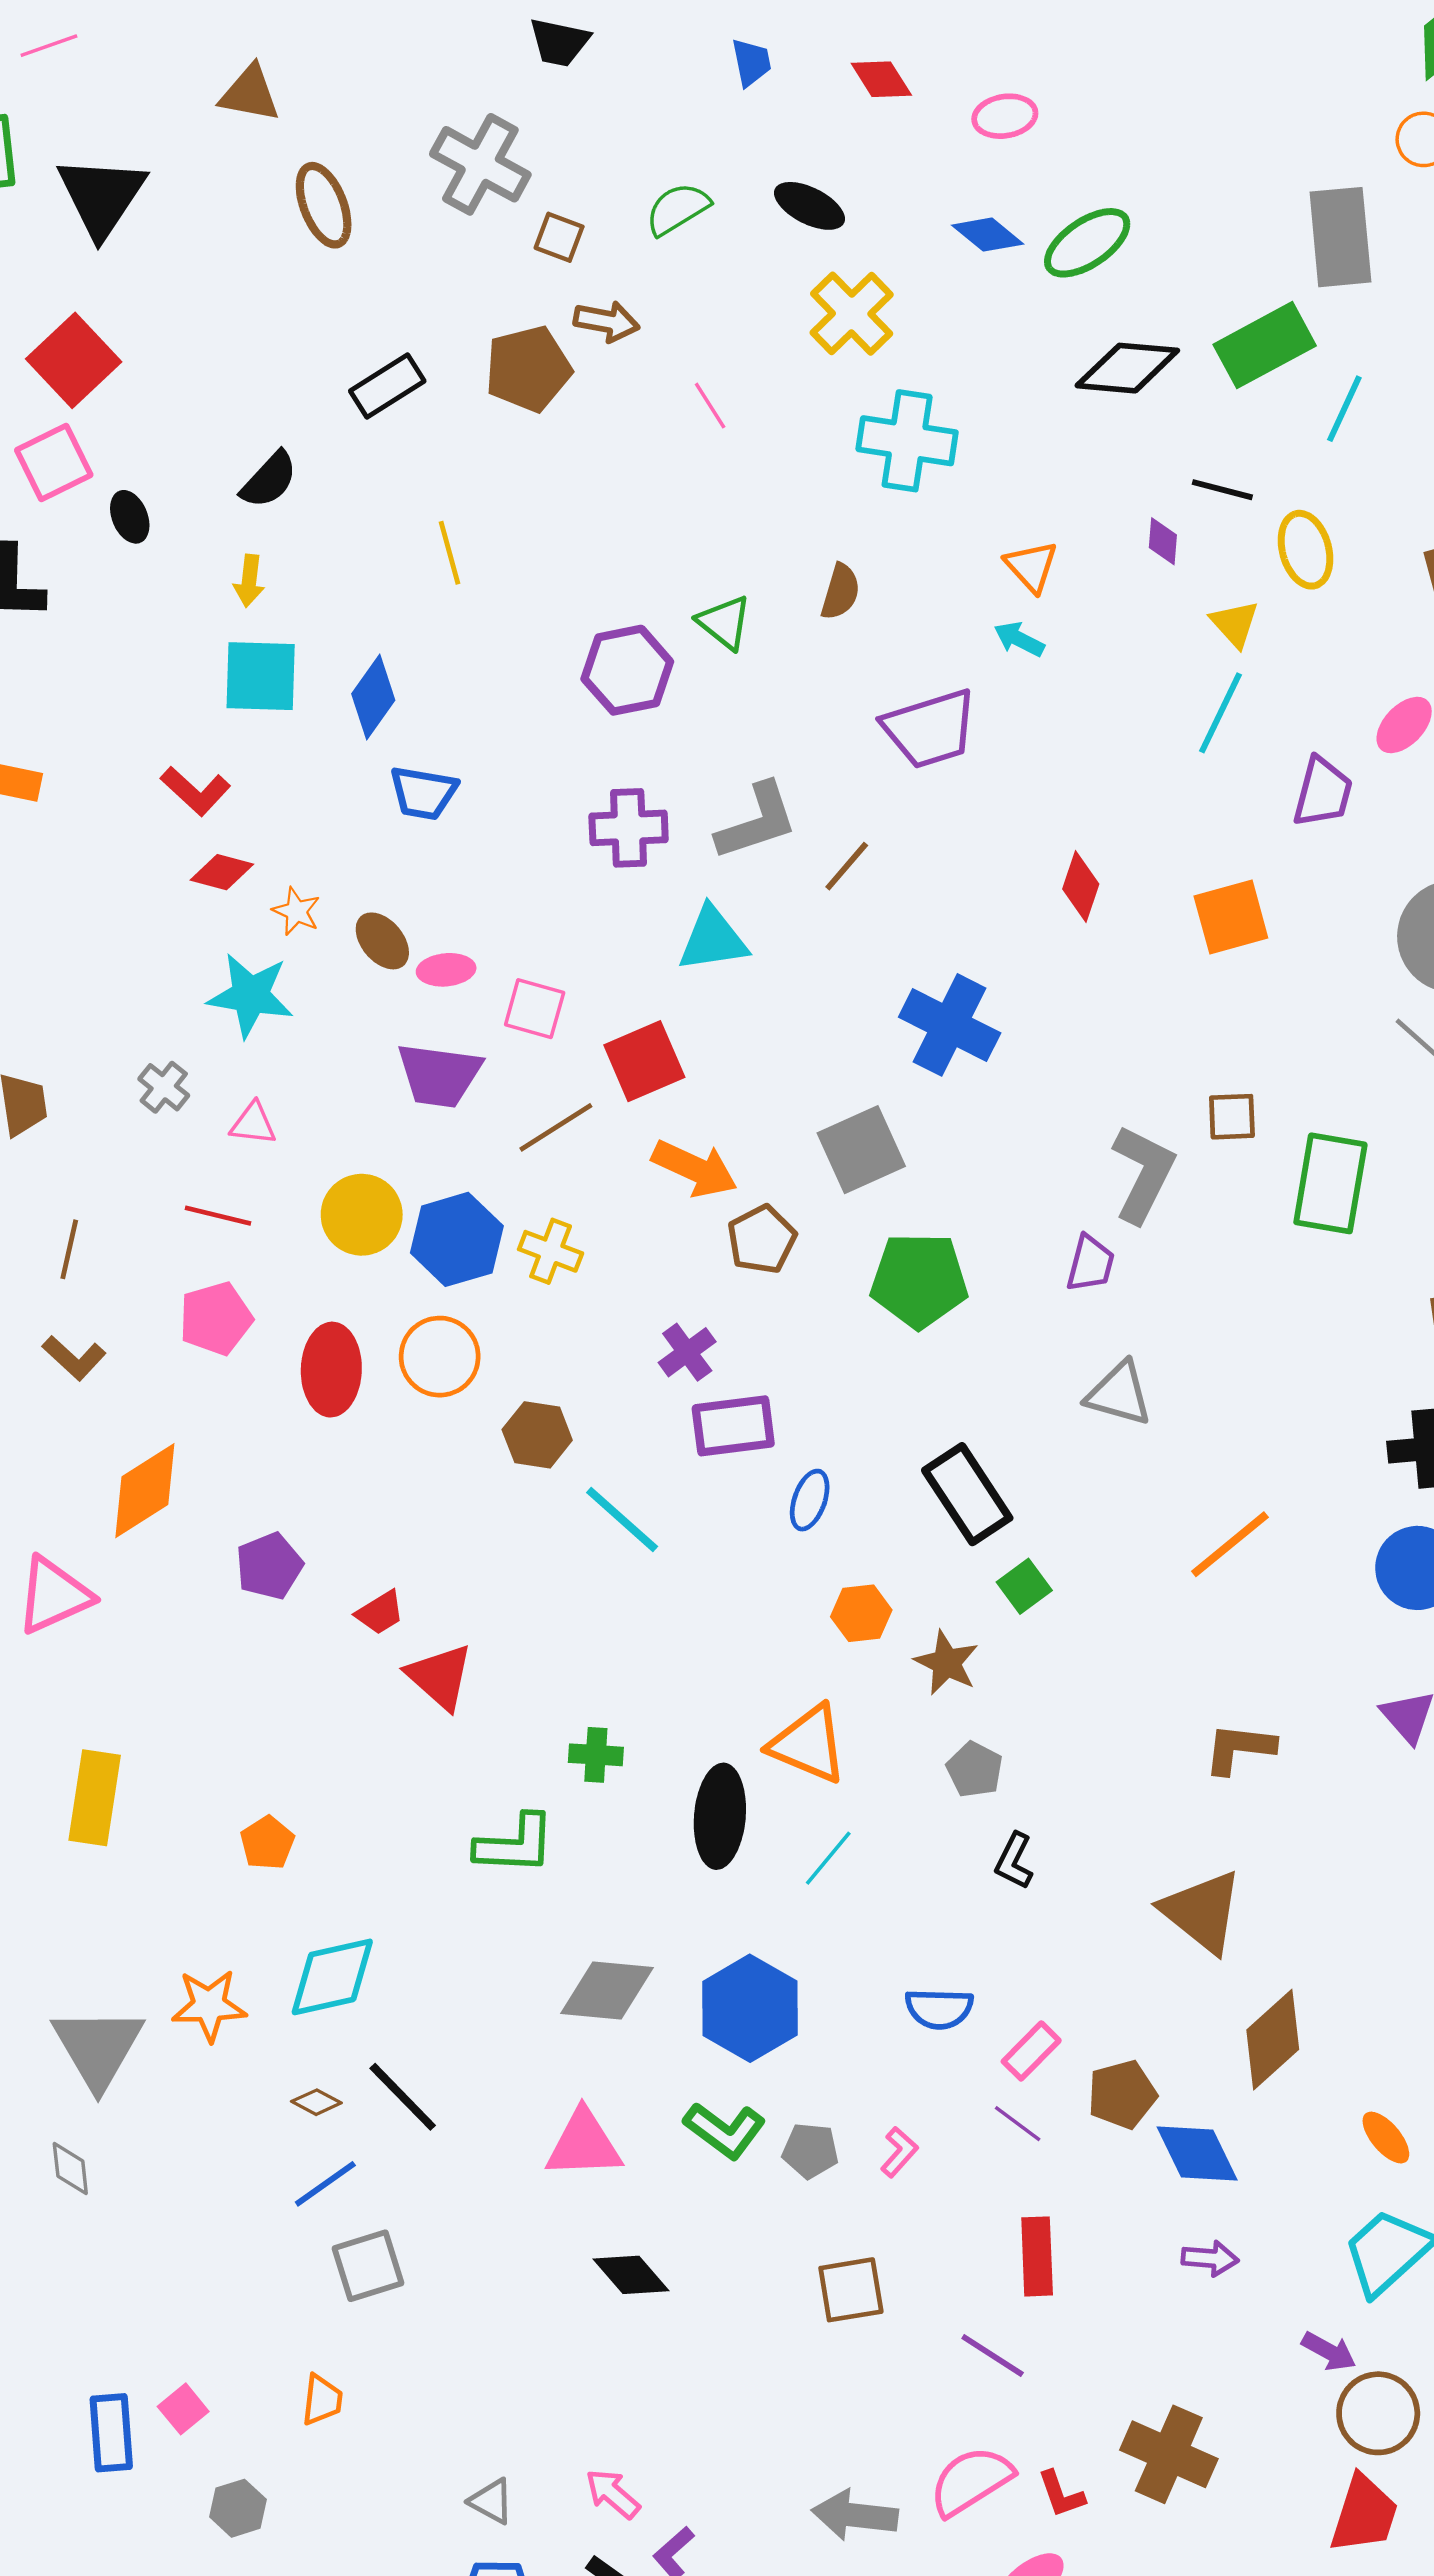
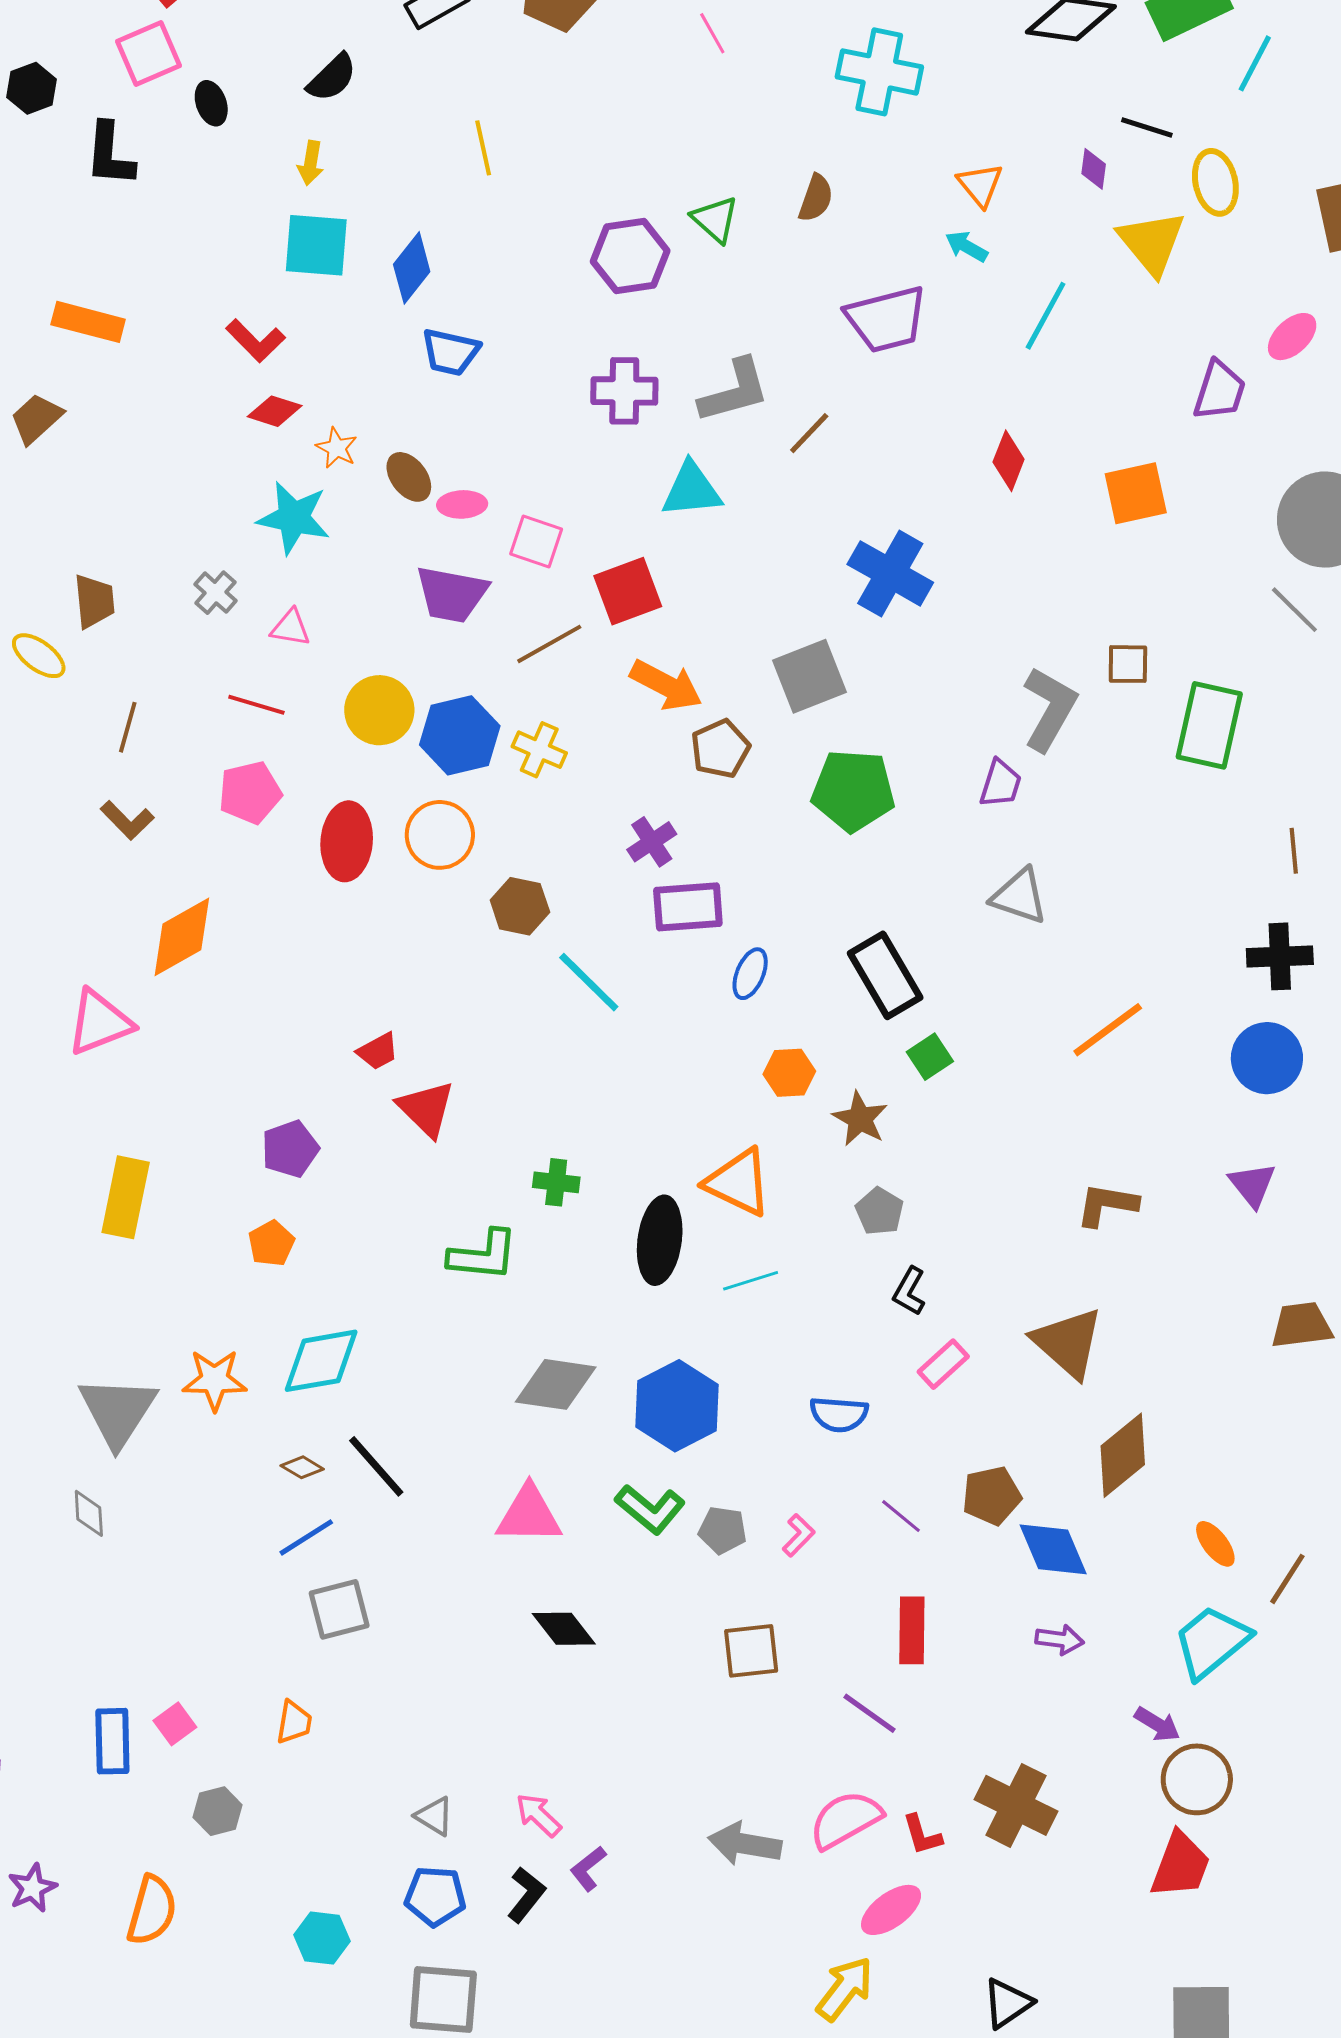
yellow triangle: (1235, 624) -> (1152, 243), size x1.6
cyan line: (1220, 713) -> (1046, 316), moved
purple pentagon: (269, 1566) -> (290, 1149), moved
cyan line: (828, 1858) -> (751, 1281), turned 30
pink rectangle: (1031, 2051) -> (943, 1364), moved

